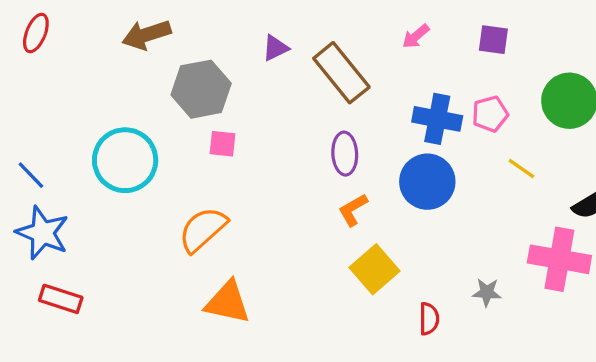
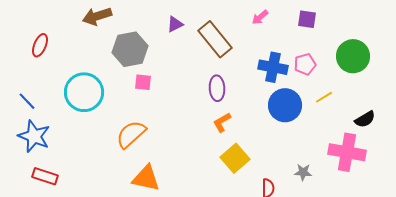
red ellipse: (36, 33) -> (40, 45), moved
yellow line: (521, 168) -> (324, 97), turned -66
blue circle: (427, 182) -> (285, 105), moved

